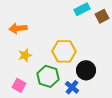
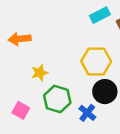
yellow hexagon: (64, 51) -> (96, 61), moved
yellow star: (25, 55) -> (40, 73), moved

